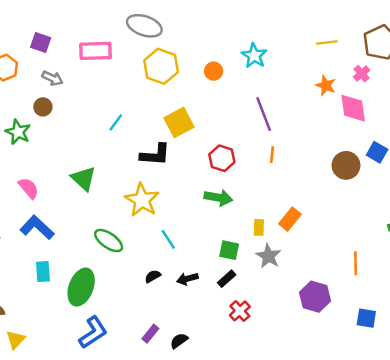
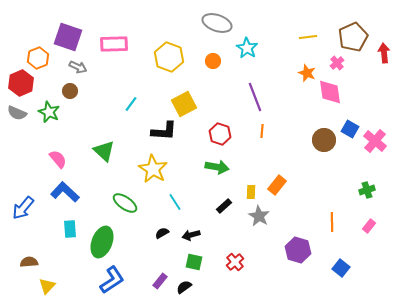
gray ellipse: (144, 26) -> (217, 23), moved
purple square: (41, 42) -> (68, 37), size x1.6
green square: (229, 250) -> (194, 262), moved
black rectangle: (227, 279) -> (224, 206), moved
blue square: (366, 318) -> (341, 268), turned 30

